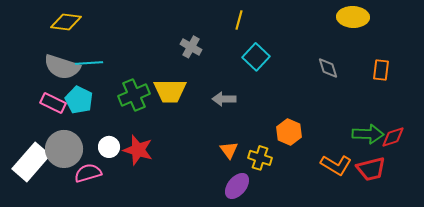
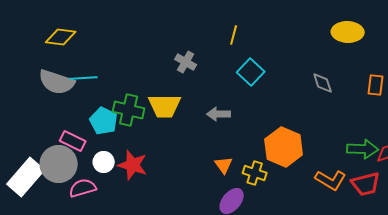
green cross: (134, 95) -> (129, 110), turned 36
cyan pentagon: (79, 100) -> (104, 121), moved
pink rectangle: (53, 103) -> (73, 141), moved
orange hexagon: (289, 132) -> (284, 147), size x1.5

